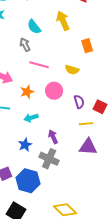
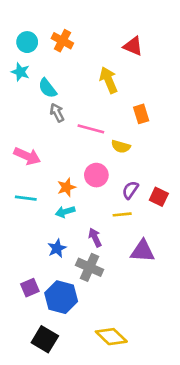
cyan semicircle: (34, 27) -> (47, 88), moved
pink line: (39, 65) -> (91, 129), moved
orange star: (27, 92) -> (66, 187), moved
purple semicircle: (79, 102) -> (130, 190), turned -128
yellow line: (86, 124) -> (122, 214), moved

